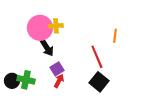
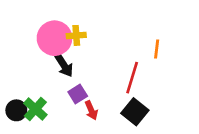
red line: (97, 57) -> (132, 78), turned 40
green cross: (26, 80) -> (35, 109), turned 30
red arrow: (59, 81) -> (91, 110), moved, turned 128

